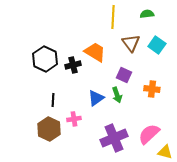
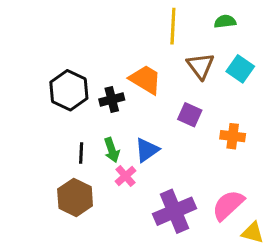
green arrow: (117, 95) -> (112, 150), moved
pink cross: (74, 119) -> (126, 176), moved, turned -32

